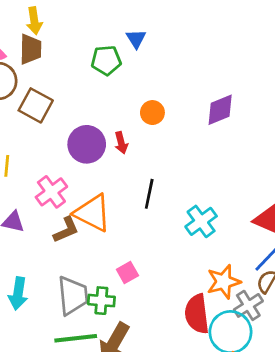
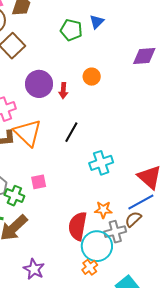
purple diamond: (220, 110) -> (144, 56), moved
orange star: (224, 282) -> (103, 210), size x0.7

